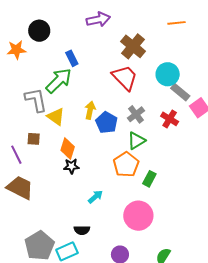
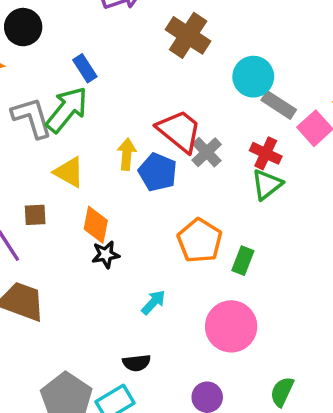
red trapezoid: (125, 78) -> (179, 131), moved
gray L-shape: (36, 100) -> (32, 118), moved
green triangle: (136, 141) -> (267, 185), moved

